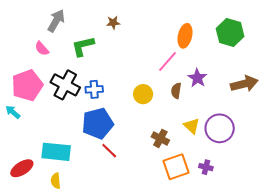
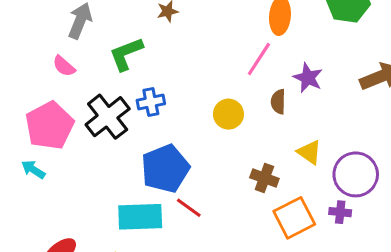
black cross: (65, 85) -> (108, 117), turned 32
blue cross: (94, 89) -> (151, 102), moved
purple circle: (220, 128) -> (356, 174), moved
cyan rectangle: (56, 152) -> (140, 217), moved

